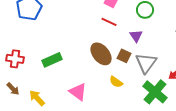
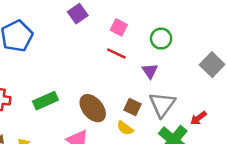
brown ellipse: (101, 54) -> (93, 108), moved
brown square: (124, 56) -> (132, 107), moved

